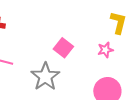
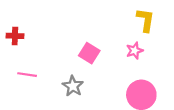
gray star: (45, 77) -> (73, 86), size x0.7

